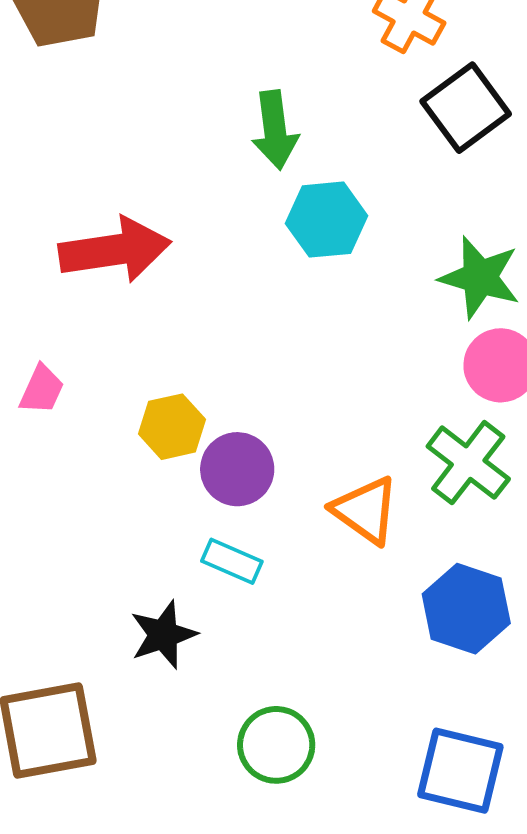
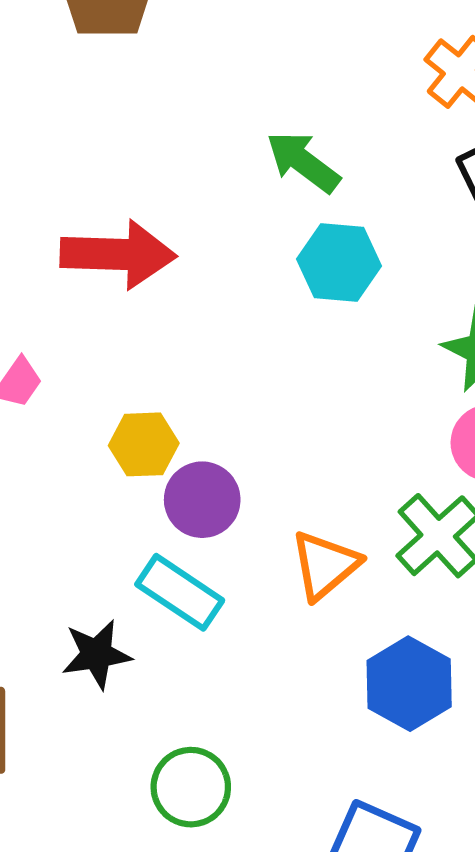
green arrow: (275, 130) -> (303, 162), turned 124
orange triangle: (366, 510) -> (325, 565), turned 34
cyan rectangle: (232, 561) -> (180, 592), size x1.4

